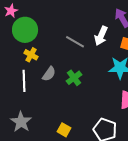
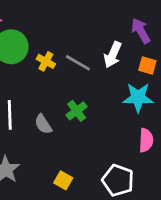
yellow cross: (31, 55) -> (46, 61), moved
gray semicircle: (49, 74) -> (43, 124), moved, turned 112

